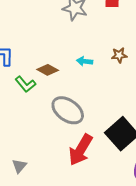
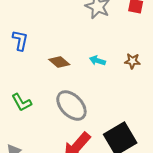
green L-shape: (25, 84) -> (22, 102), moved

